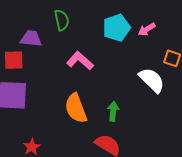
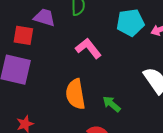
green arrow: (113, 111) -> (112, 104), turned -66

